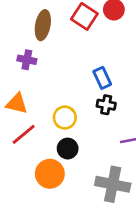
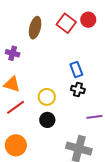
purple cross: (27, 60) -> (13, 53), moved
orange circle: (50, 174) -> (16, 145), moved

